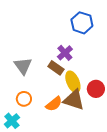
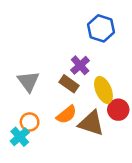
yellow ellipse: (73, 82) -> (103, 90), moved
orange semicircle: (54, 104) -> (67, 115), moved
cyan cross: (12, 121) -> (20, 137), moved

